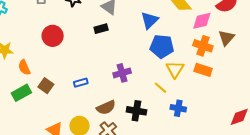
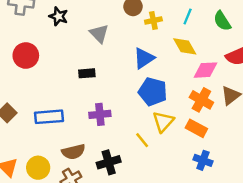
black rectangle: (101, 29) -> (87, 73), moved
blue rectangle: (81, 83) -> (49, 117), size x1.6
blue cross: (178, 108) -> (203, 160), moved
black cross: (136, 111) -> (109, 162), turned -36

